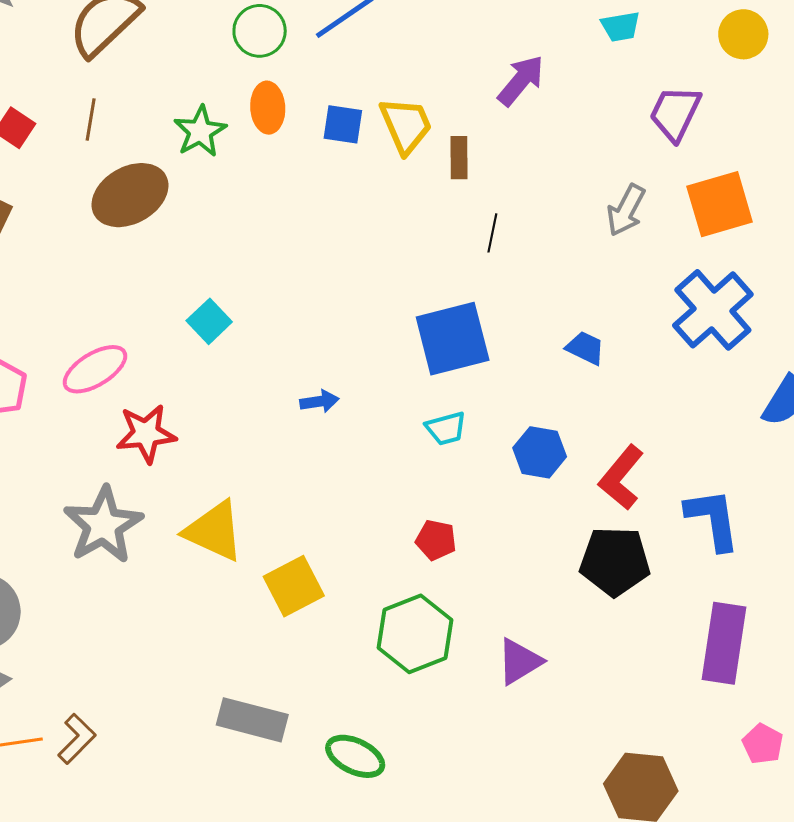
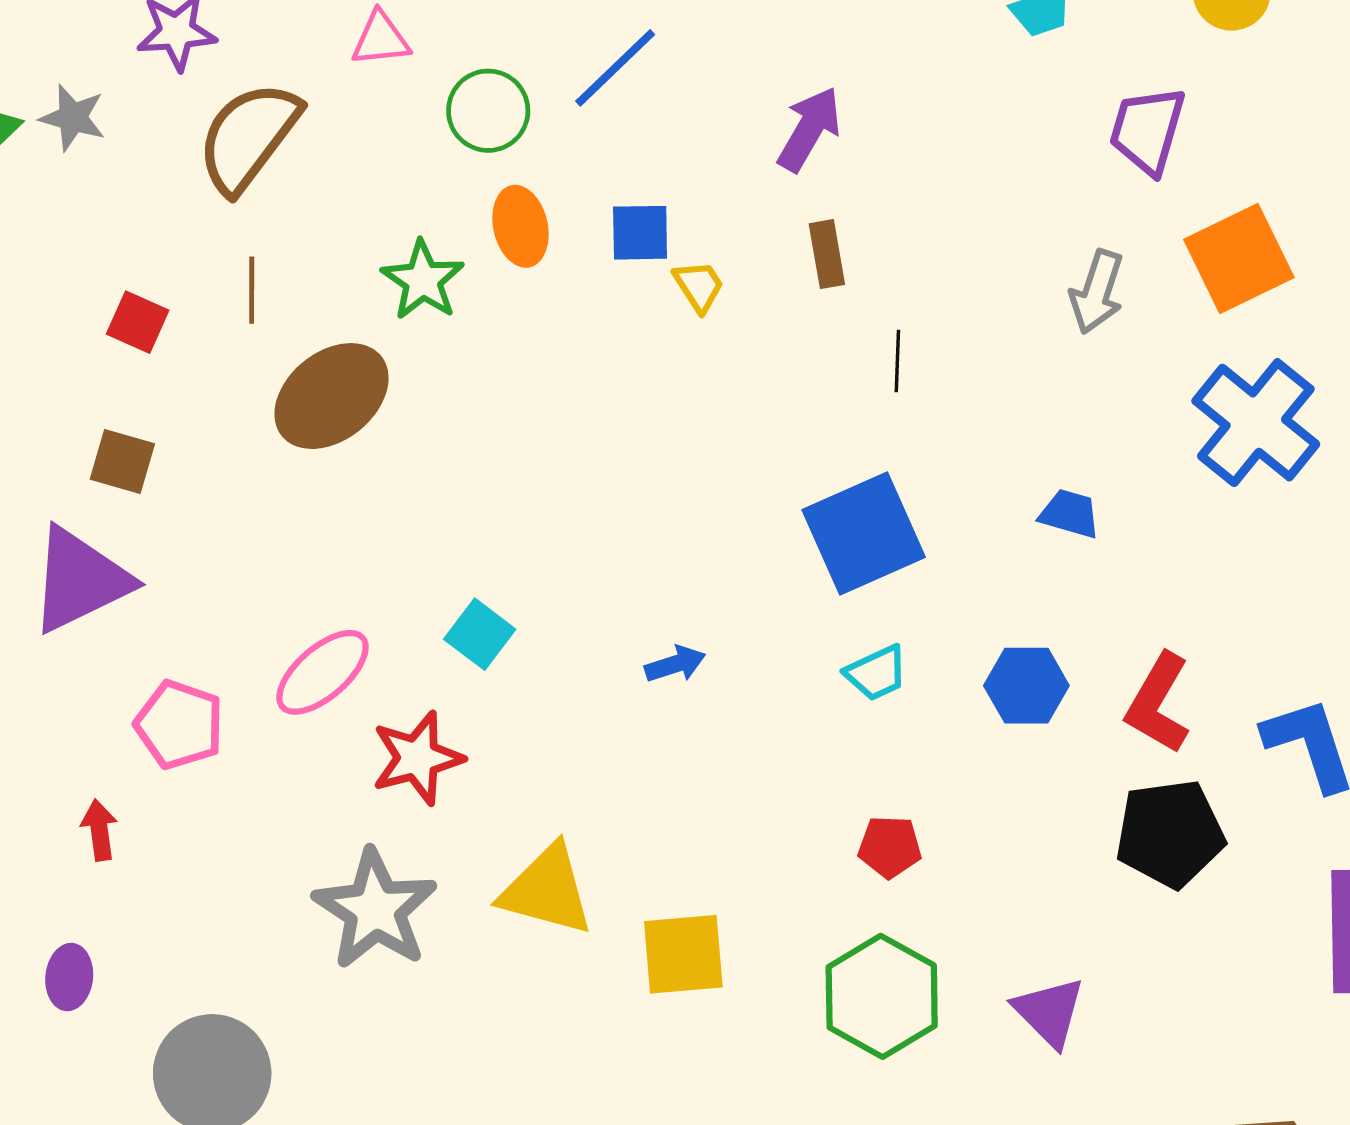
purple arrow: (521, 80) -> (809, 129), moved
yellow trapezoid: (406, 125) -> (699, 286), moved, size x0.6
cyan square: (209, 321) -> (480, 634), moved
yellow square: (294, 586) -> (683, 954), turned 32
purple triangle: (519, 661) -> (1049, 1012), turned -34

